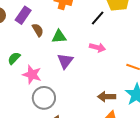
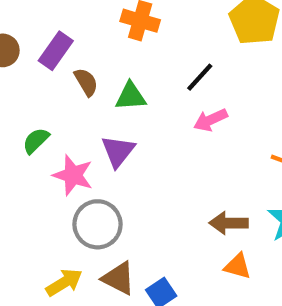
black line: (98, 18) -> (200, 77), moved
pink arrow: (97, 47) -> (211, 120), turned 140
purple triangle: (65, 61) -> (118, 151), moved

